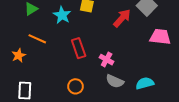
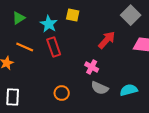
red arrow: (122, 18) -> (107, 40), moved
red rectangle: (79, 48) -> (54, 47), moved

